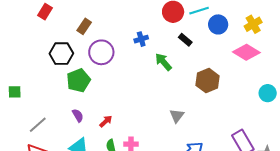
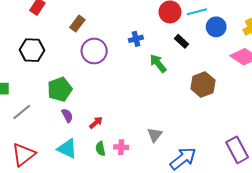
black hexagon: (61, 54) -> (32, 50), moved
green pentagon: (79, 80) -> (60, 89), moved
gray triangle: (177, 116) -> (155, 135), moved
gray line: (38, 125) -> (22, 112), moved

